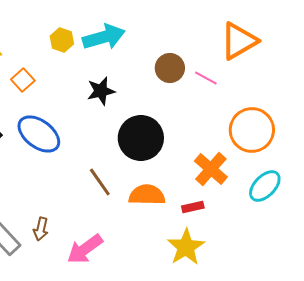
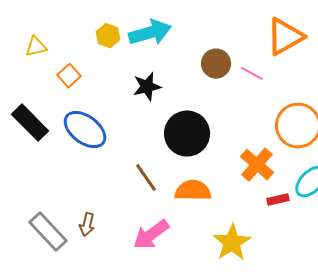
red rectangle: (193, 207) -> (278, 200), moved
pink arrow: (85, 249) -> (151, 235), moved

